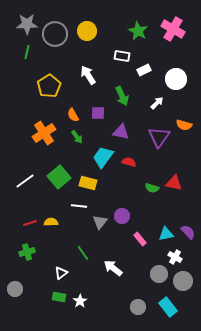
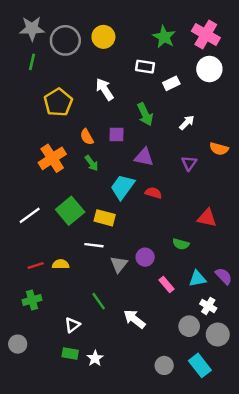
white circle: (176, 79) -> (209, 69), moved
purple triangle: (159, 137) -> (189, 163), size x0.6
green semicircle: (152, 188) -> (181, 244), moved

